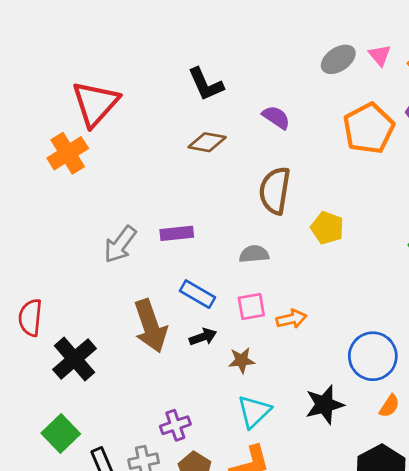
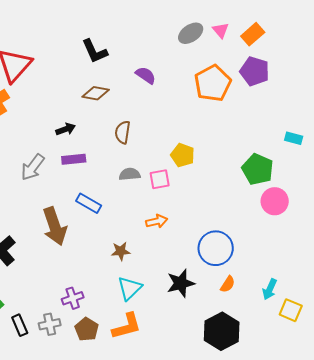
brown semicircle: (275, 191) -> (123, 132), moved, size x0.7
pink square: (251, 307) -> (160, 179), moved
black arrow: (203, 337) -> (66, 129), moved

